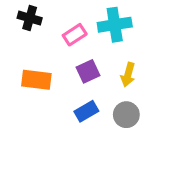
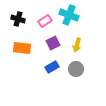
black cross: (30, 18) -> (18, 19), moved
cyan cross: (115, 25) -> (69, 15), turned 30

